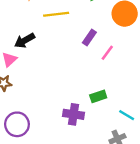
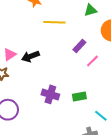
black arrow: (25, 40) -> (30, 56), moved
purple cross: (74, 114) -> (50, 94), moved

